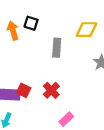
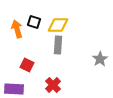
yellow diamond: (87, 30) -> (58, 25), moved
red square: (24, 90) -> (27, 65), moved

